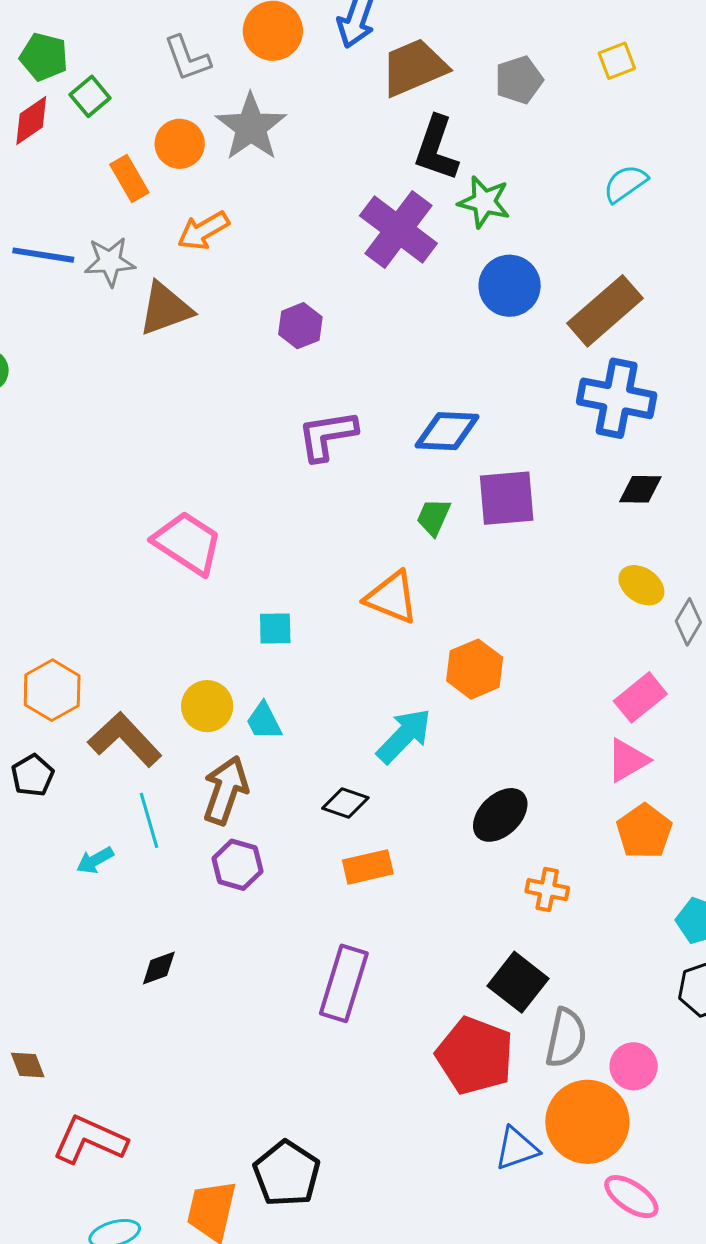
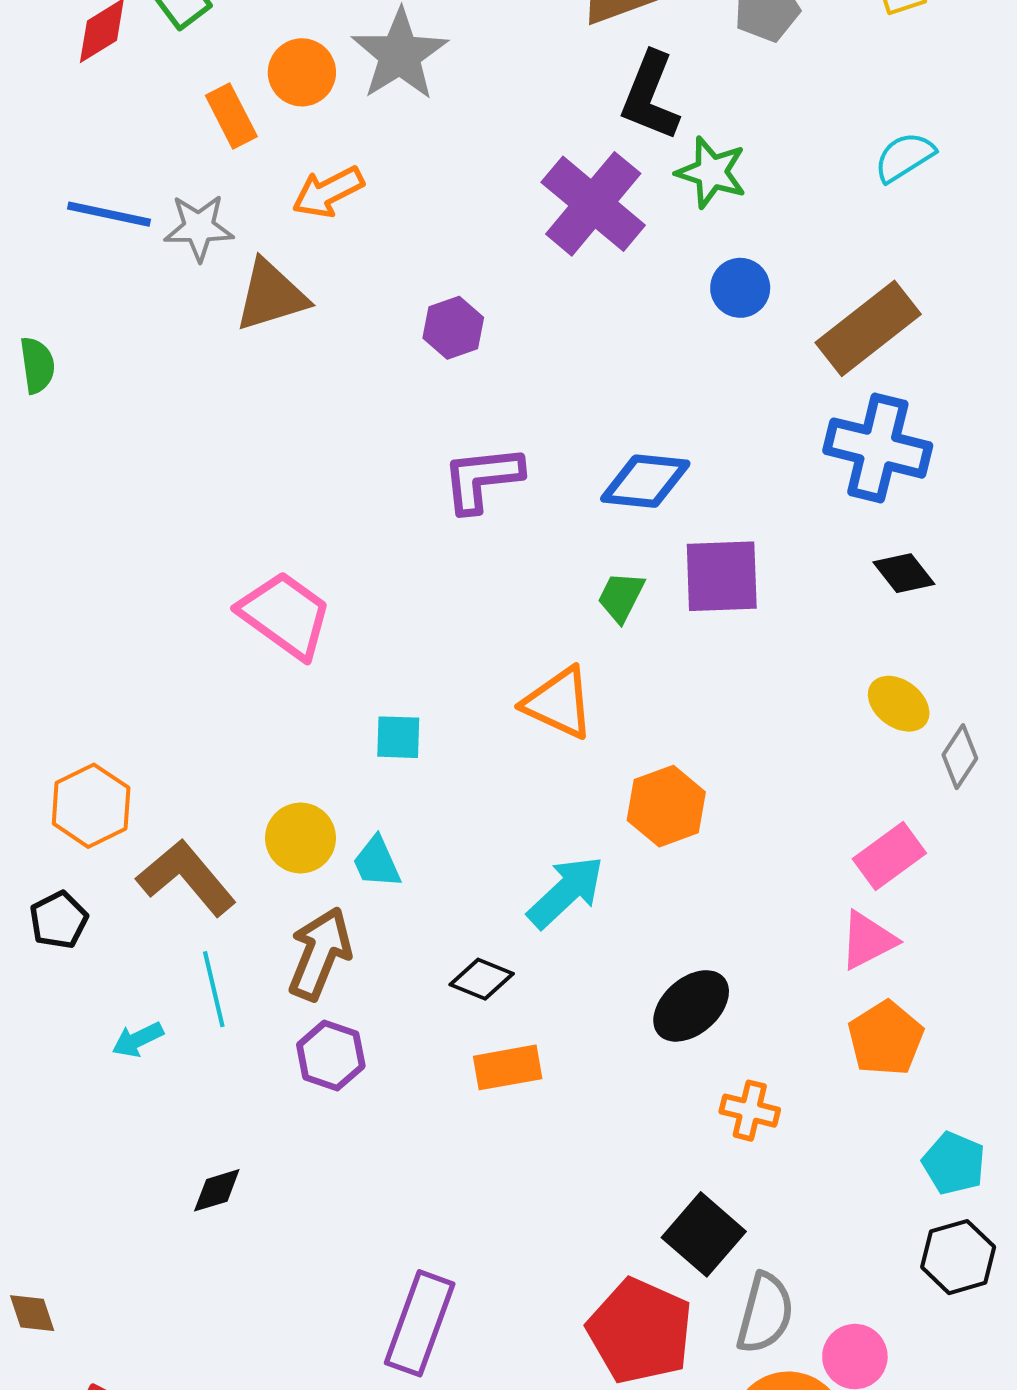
blue circle: (510, 286) -> (740, 288), size x0.7
black diamond: (640, 489) -> (904, 573), turned 48
purple rectangle: (344, 983) -> (420, 1323), moved

